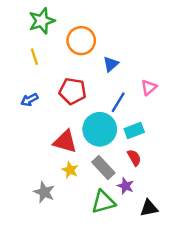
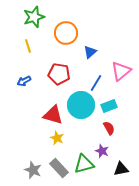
pink triangle: (149, 87) -> (121, 71), size x1.5
gray rectangle: (103, 167) -> (59, 168), moved
gray star: (44, 192) -> (33, 170), moved

